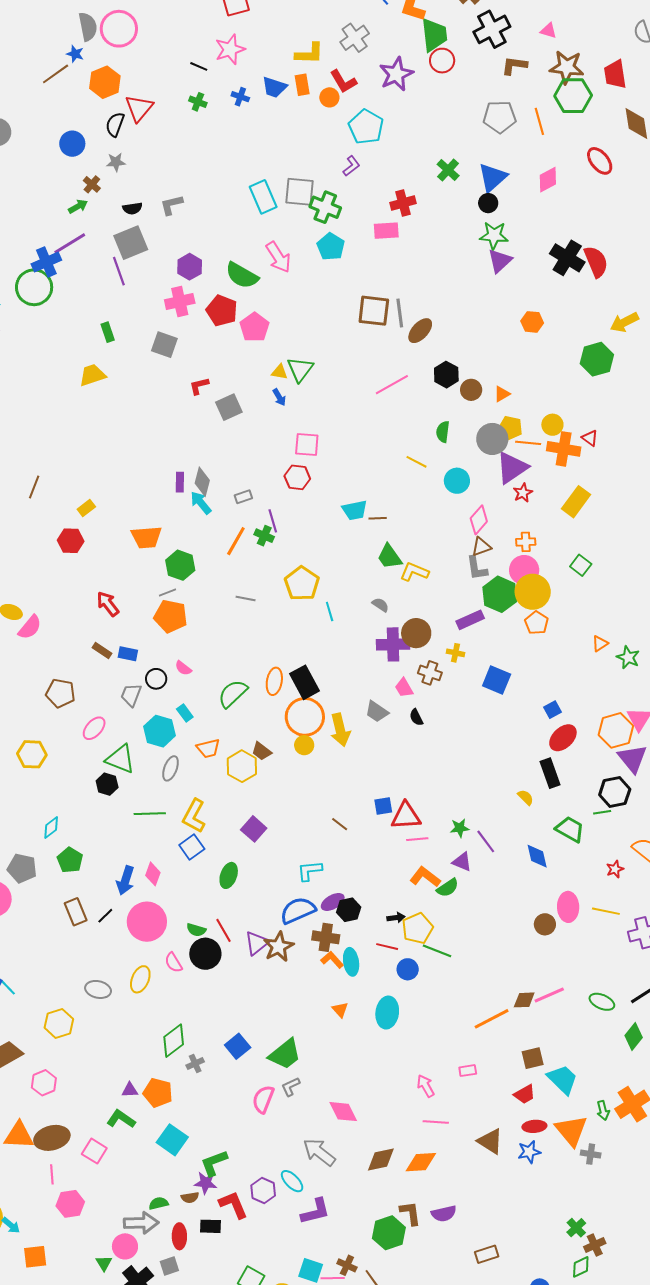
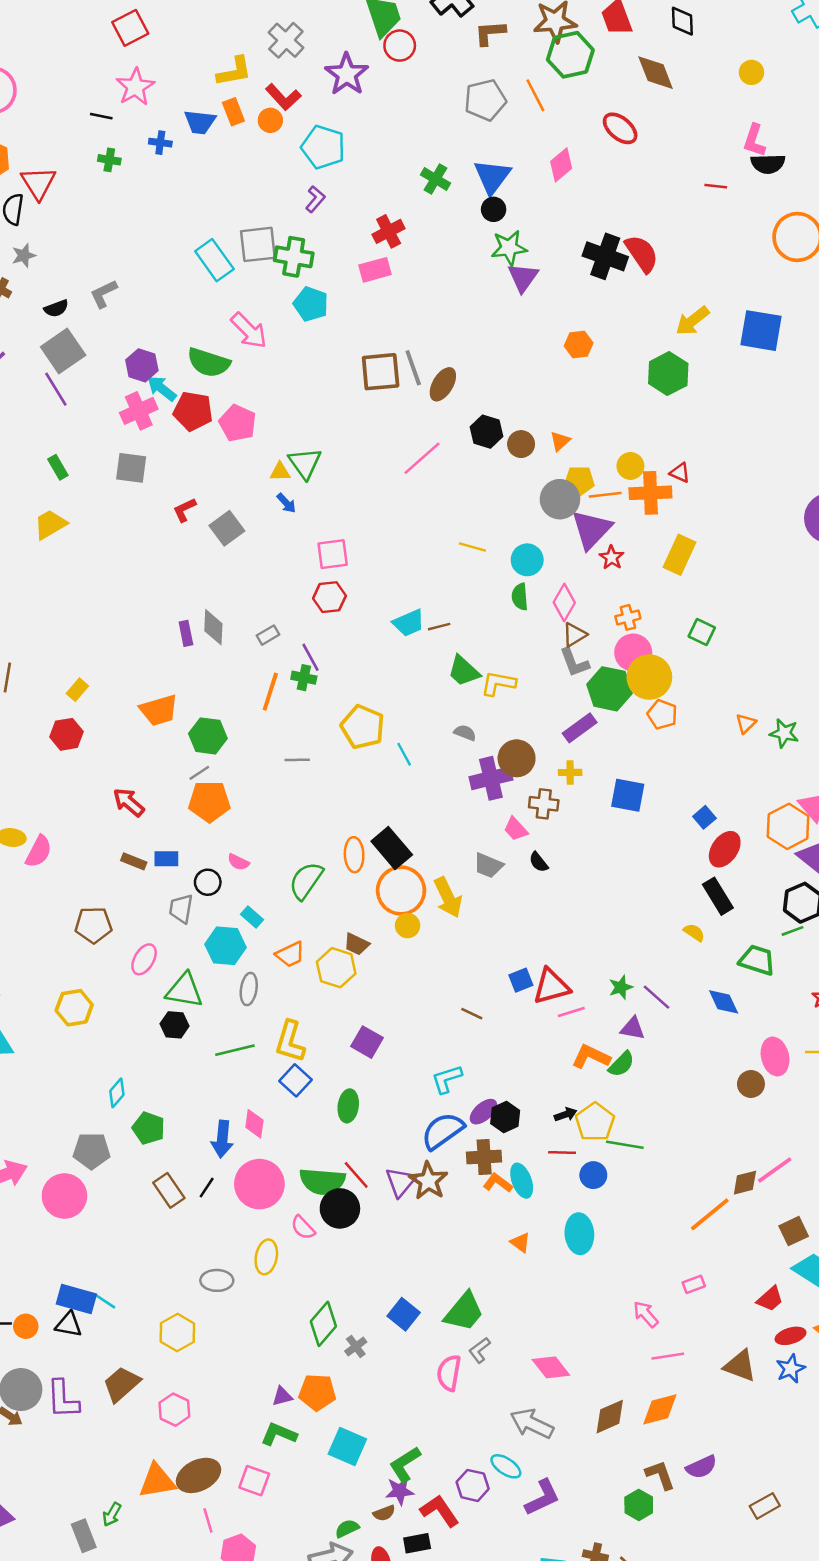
green semicircle: (443, 432) -> (520, 597), moved
cyan arrow: (201, 503) -> (162, 388), moved
green semicircle: (196, 930) -> (322, 1181), size x1.8
brown square: (533, 1058) -> (794, 1231), moved
green hexagon: (389, 1233) -> (639, 1505), size x0.7

